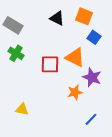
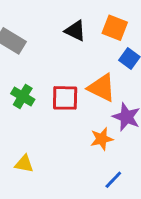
green cross: (16, 53) -> (23, 96), moved
blue line: (91, 119) -> (113, 180), moved

